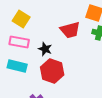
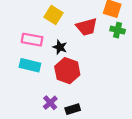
yellow square: (21, 19) -> (53, 15), moved

